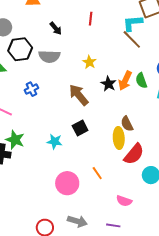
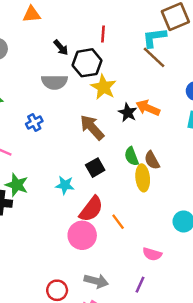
black hexagon: (20, 49) -> (87, 63), moved
yellow star: (89, 62) -> (104, 87), size x1.5
green semicircle: (141, 80) -> (132, 156), moved
orange arrow: (125, 81) -> (148, 108), turned 90
red semicircle: (134, 154) -> (91, 209), moved
purple line: (113, 225) -> (140, 285), turned -72

